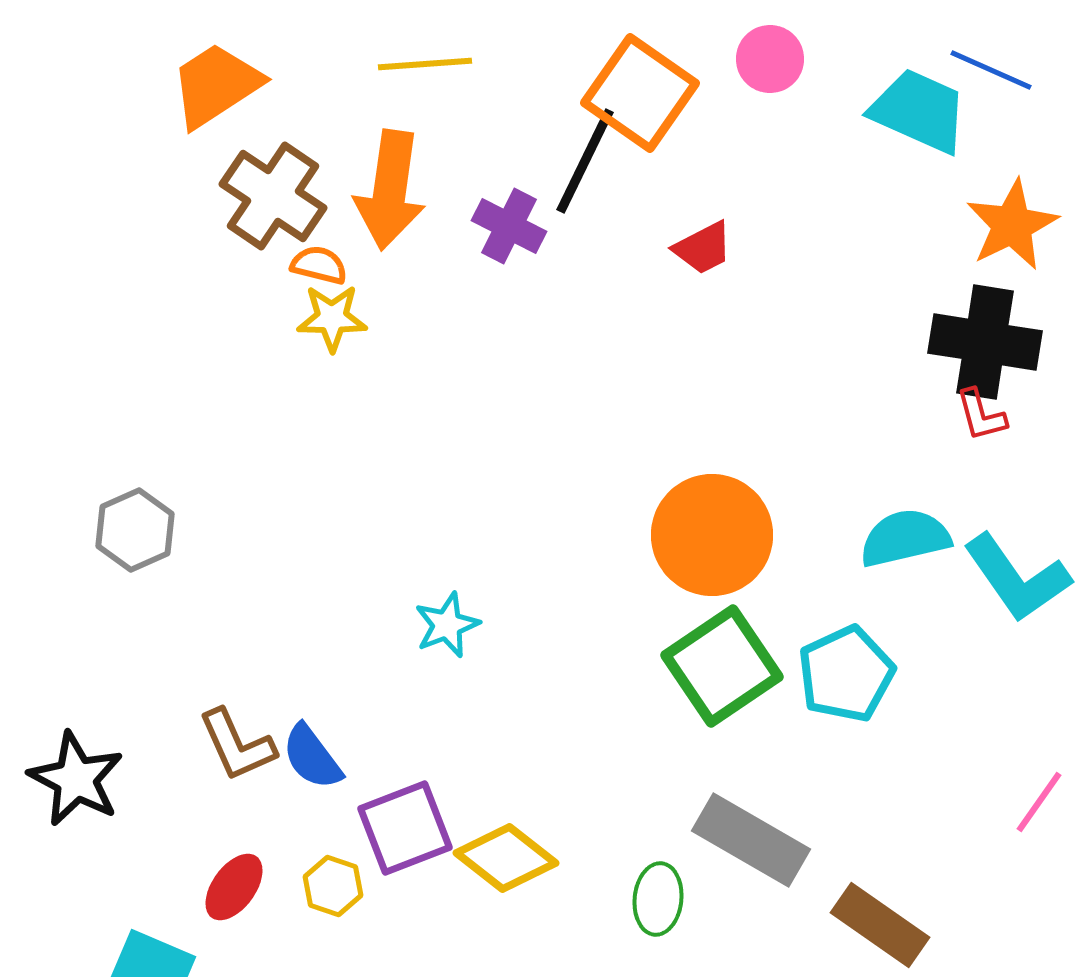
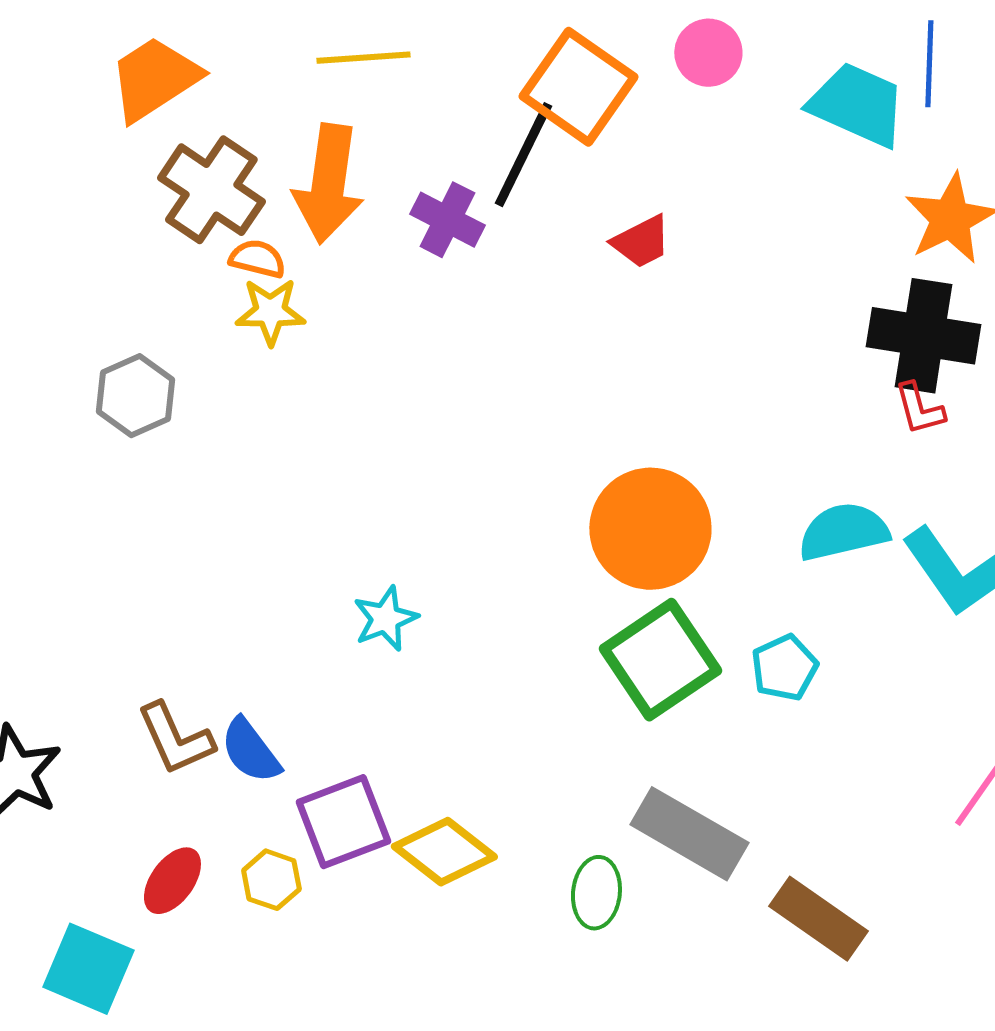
blue line: (991, 70) -> (929, 64), turned 68
gray hexagon: (135, 530) -> (135, 396), moved
cyan pentagon: (846, 674) -> (784, 668), size x0.7

